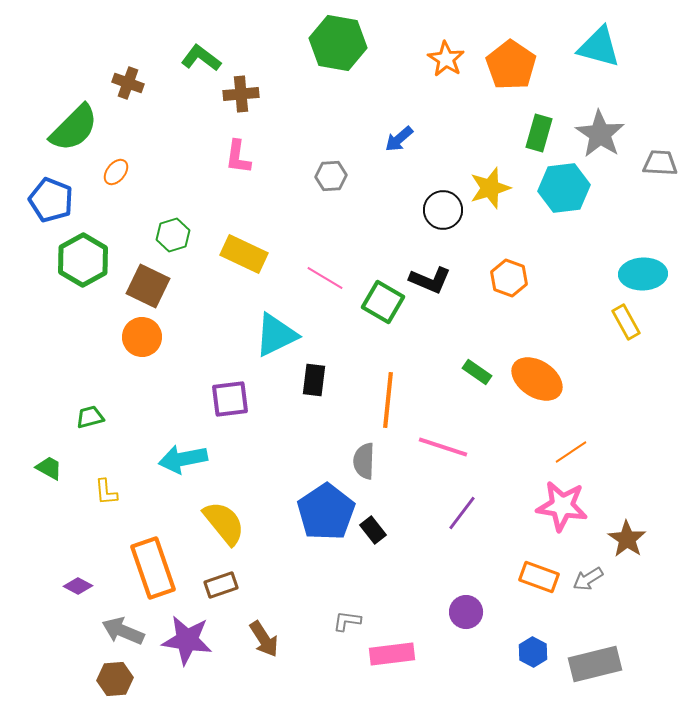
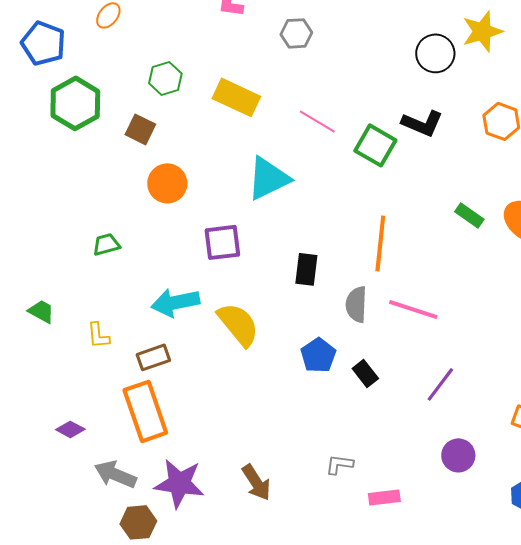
gray hexagon: (331, 176) -> (296, 33), moved
brown square: (148, 286) -> (140, 129), size x0.7
orange circle: (142, 337) -> (167, 183), moved
black rectangle: (314, 380) -> (306, 269), moved
green trapezoid: (90, 417) -> (106, 244), moved
pink line: (443, 447) -> (413, 309), moved
blue pentagon: (326, 512) -> (318, 355), size x0.6
purple line: (462, 513) -> (440, 384), moved
yellow semicircle: (224, 523) -> (238, 324), moved
brown rectangle: (221, 585) -> (153, 357), moved
pink rectangle: (392, 654) -> (384, 497), size x0.7
brown hexagon: (115, 679) -> (138, 522), moved

